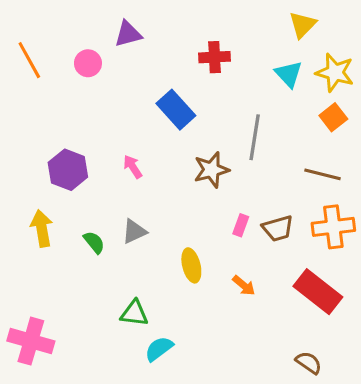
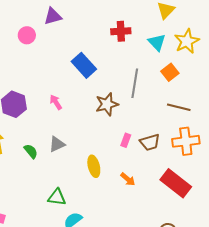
red cross: (215, 57) -> (121, 31), moved
yellow star: (335, 73) -> (187, 41), turned 30
orange square: (333, 117) -> (170, 72), moved

